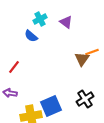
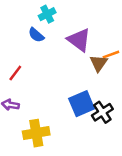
purple triangle: (66, 22) -> (79, 40), moved, size x1.5
blue square: (51, 106) -> (82, 104), moved

